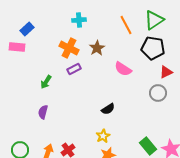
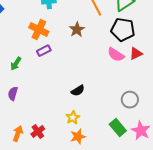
brown star: (97, 48) -> (77, 30), moved
pink semicircle: (123, 69) -> (116, 55), moved
gray circle: (158, 93) -> (130, 100), moved

